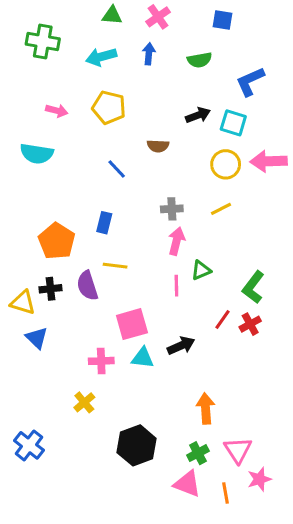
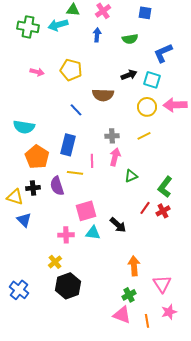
cyan arrow: (101, 57) -> (58, 25), moved
brown semicircle: (158, 146) -> (103, 95), size x1.5
cyan semicircle: (37, 154) -> (24, 127), moved
blue rectangle: (104, 223) -> (68, 145), size x1.5
pink line: (176, 286) -> (92, 161), moved
black arrow: (181, 346) -> (118, 225), turned 66
black hexagon: (137, 445) -> (68, 286), moved
pink triangle: (238, 450) -> (162, 284), moved

